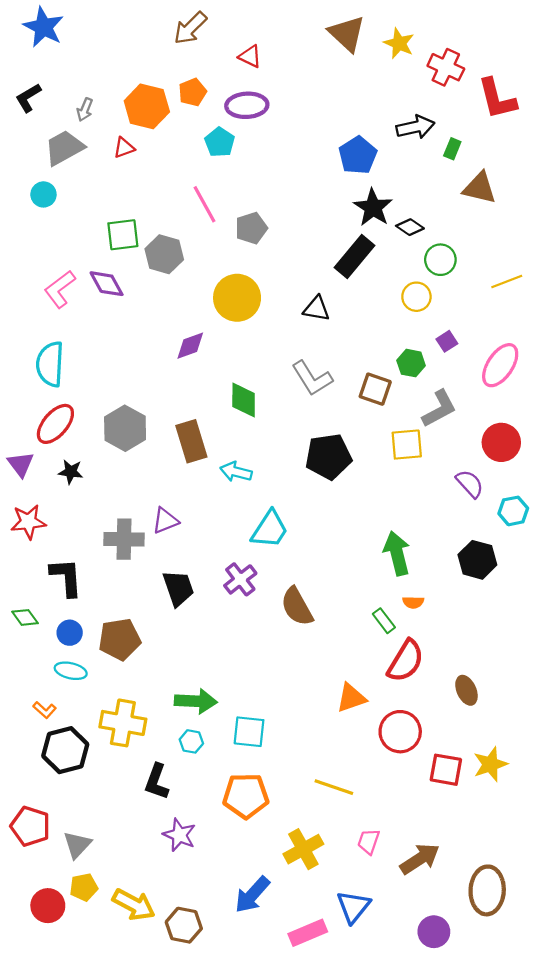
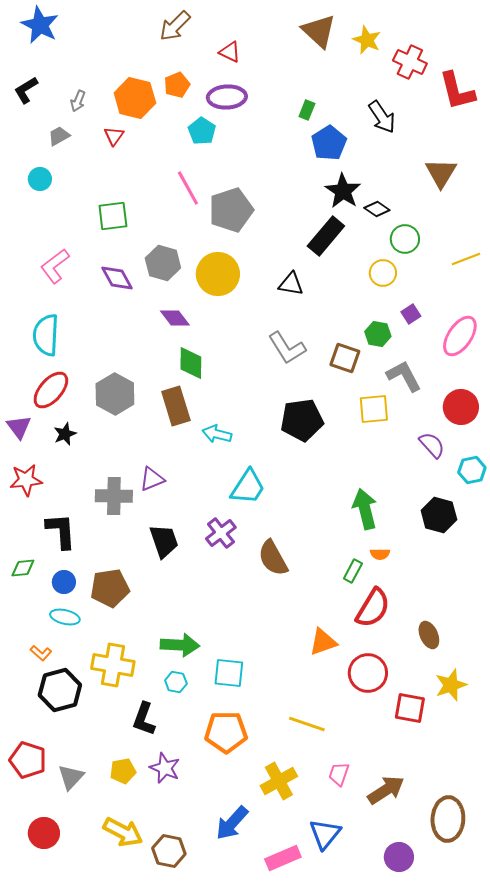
black arrow: (415, 127) -> (382, 117), turned 68
gray trapezoid: (64, 148) -> (59, 136), size x0.6
red triangle: (124, 148) -> (114, 136), turned -35
green rectangle: (452, 149) -> (307, 110), moved
brown triangle: (480, 188) -> (441, 173), turned 48
gray pentagon: (251, 228) -> (231, 210), size x1.5
gray hexagon: (164, 254) -> (163, 263), moved
purple diamond: (107, 284) -> (117, 278), moved
purple diamond: (190, 346) -> (175, 318), turned 72
green diamond: (244, 400) -> (191, 363), moved
gray L-shape: (439, 409) -> (404, 376), turned -90
black star: (71, 472) -> (65, 434), turned -30
green diamond: (25, 617) -> (23, 568), turned -60
green rectangle: (384, 621) -> (353, 571), turned 65
yellow star: (490, 764) -> (451, 685), moved
yellow pentagon: (84, 887) -> (123, 771), moved

